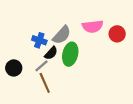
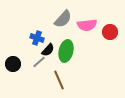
gray semicircle: (62, 35) -> (63, 19), moved
brown line: (45, 83) -> (59, 80), moved

